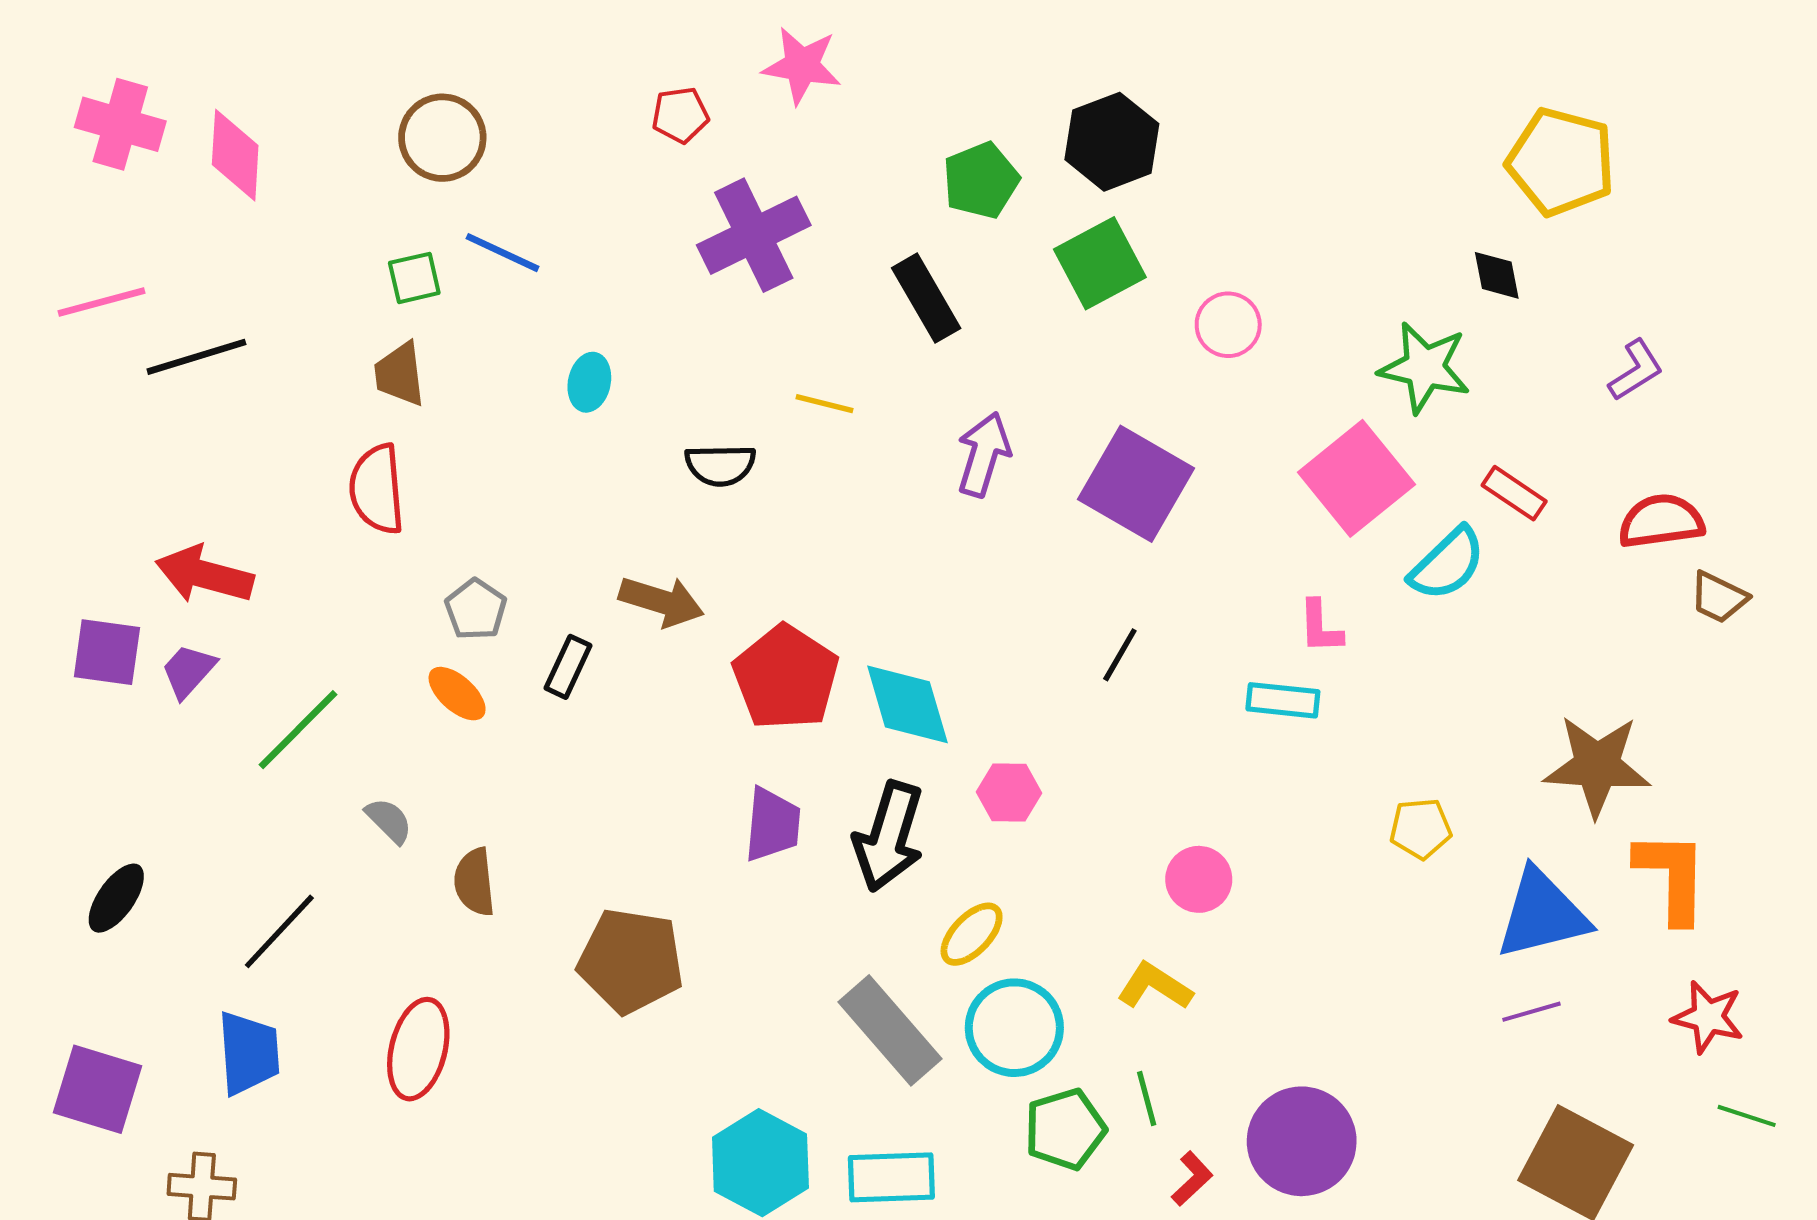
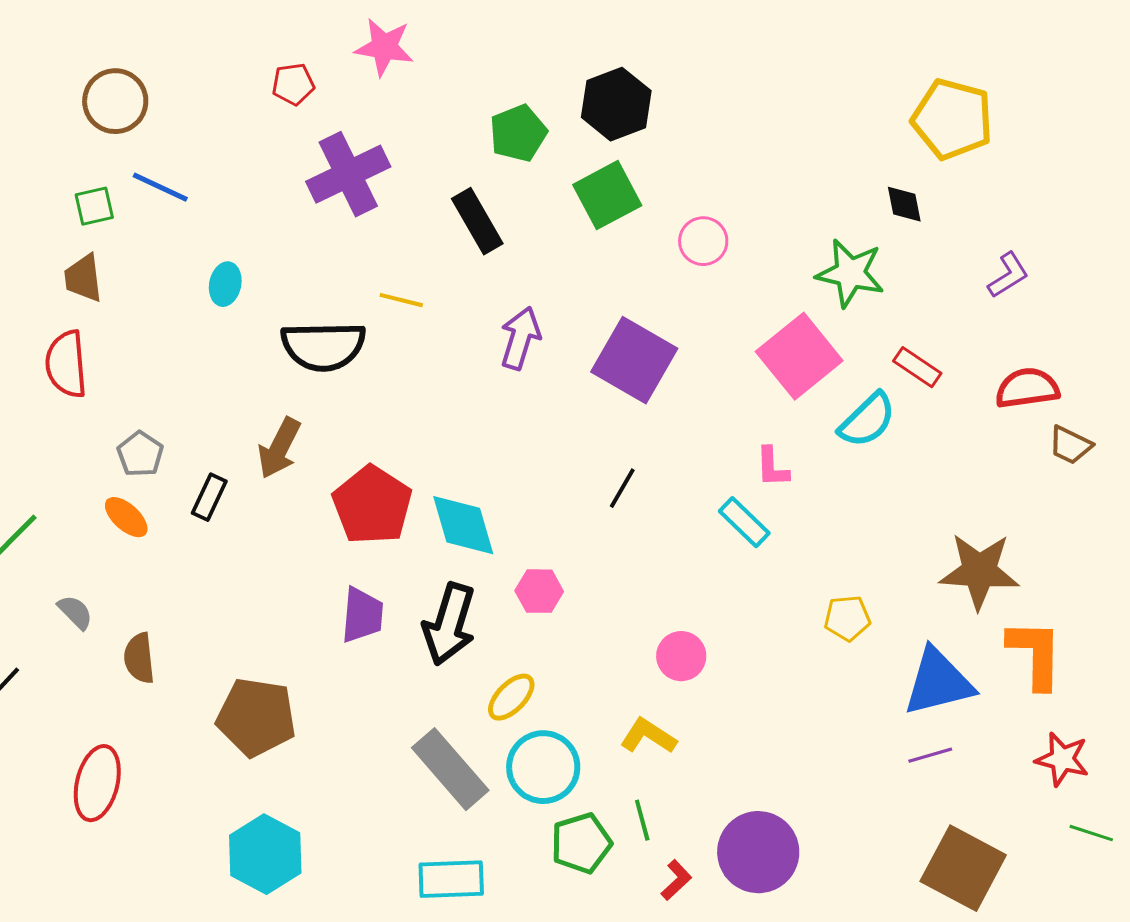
black semicircle: (720, 465) -> (323, 346), size x1.6
brown arrow: (662, 601) -> (279, 448), turned 100
cyan rectangle: (1283, 700) -> (744, 522), turned 38
cyan hexagon: (760, 1163) -> (265, 854), moved

